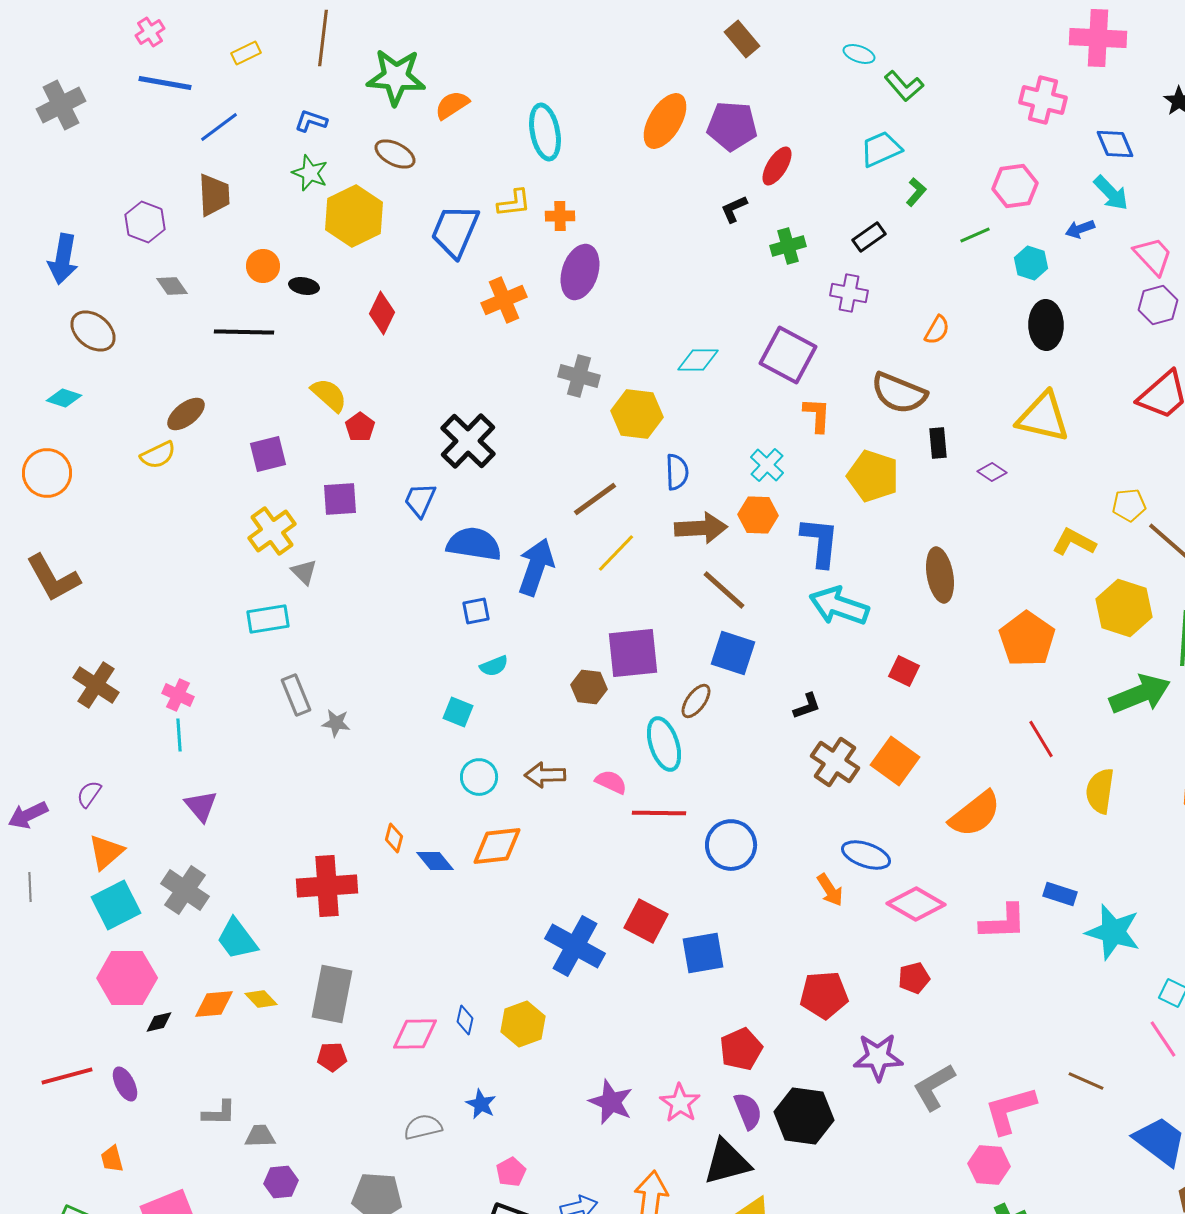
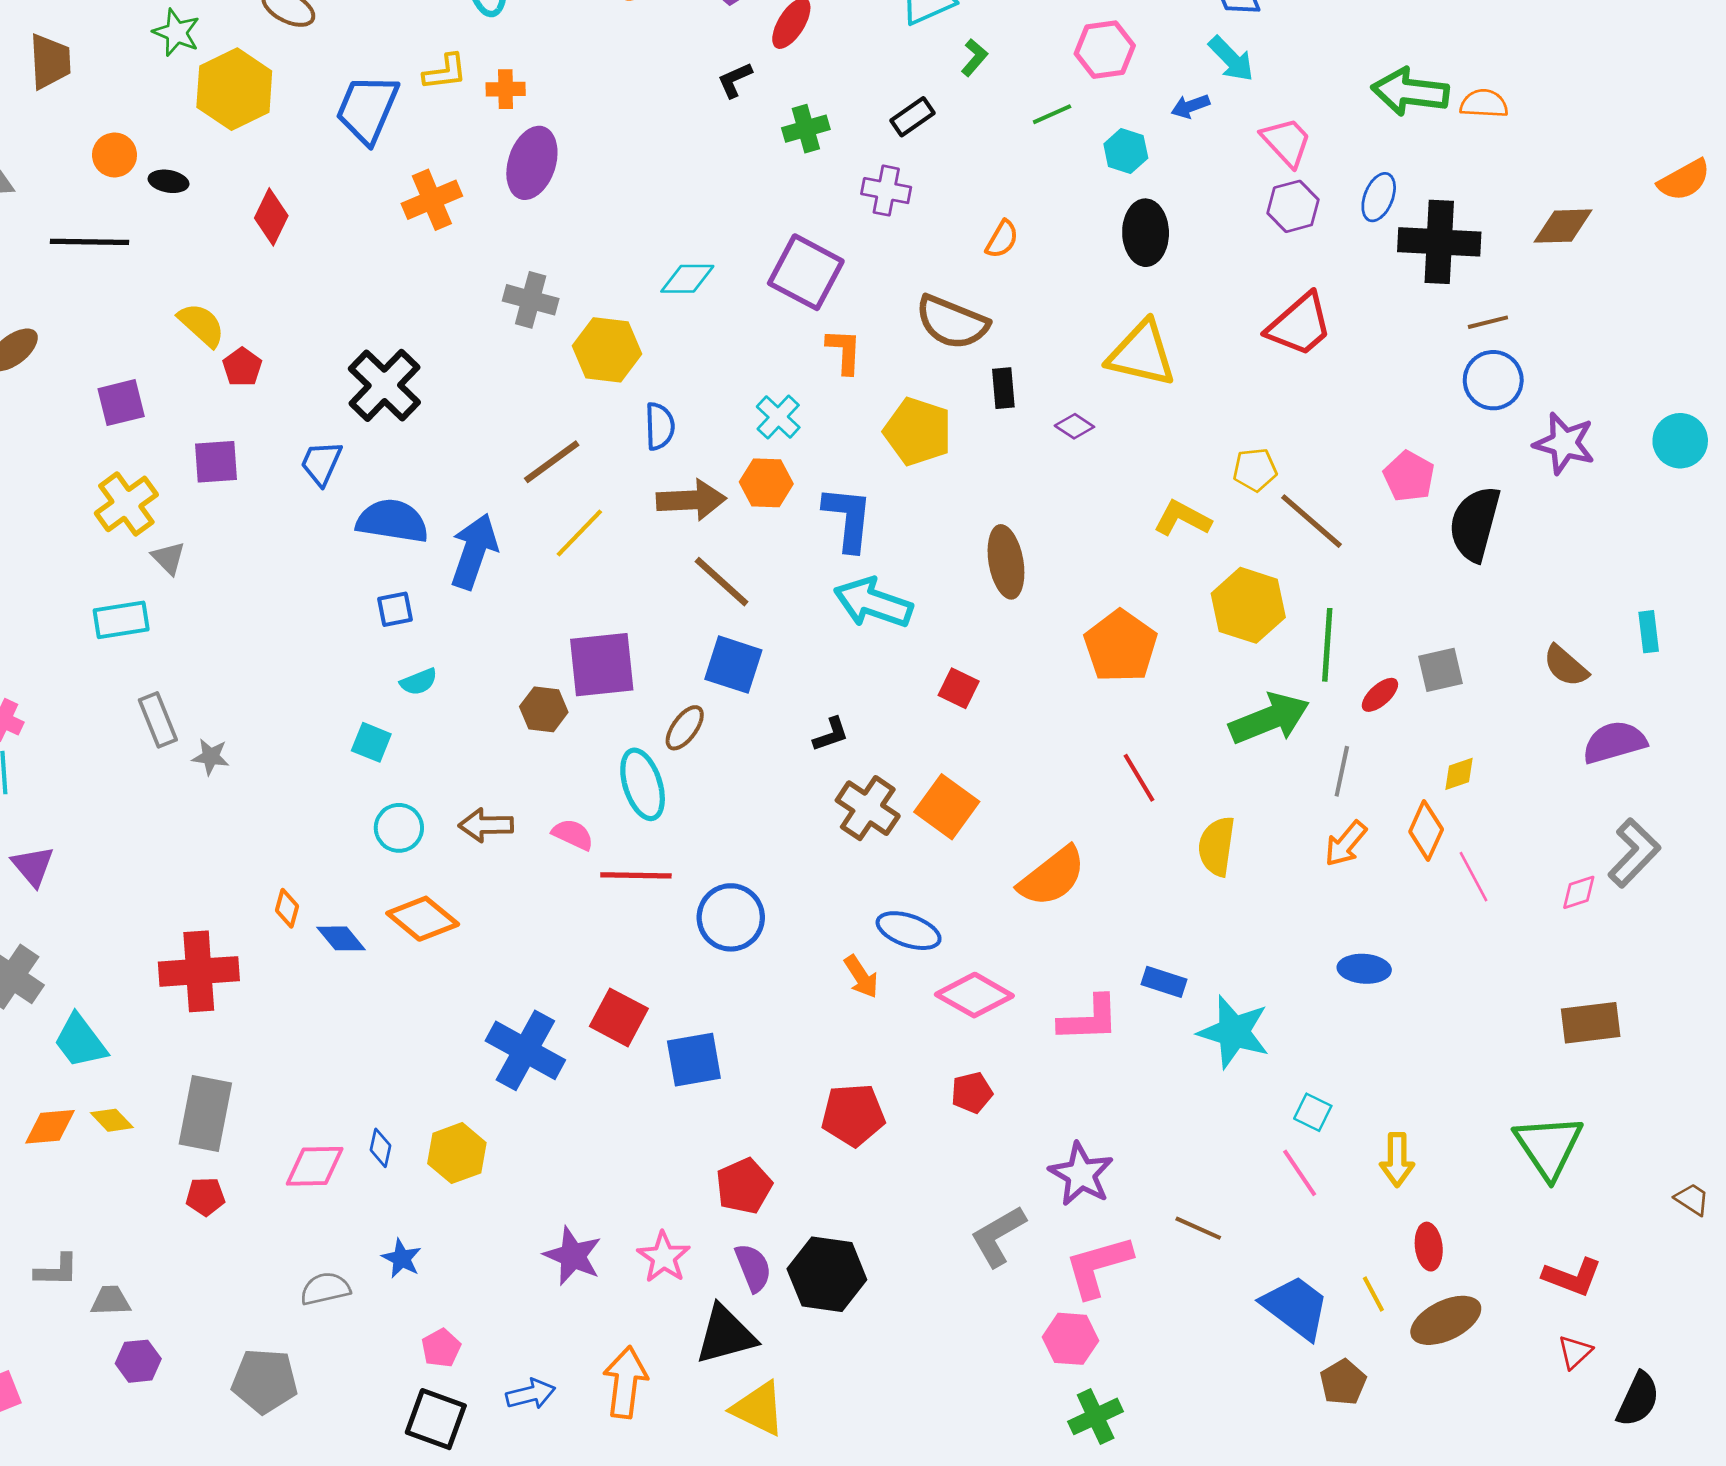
orange diamond: (497, 846) -> (423, 919), turned 46
purple star: (878, 1057) -> (1081, 1174), moved, turned 30

